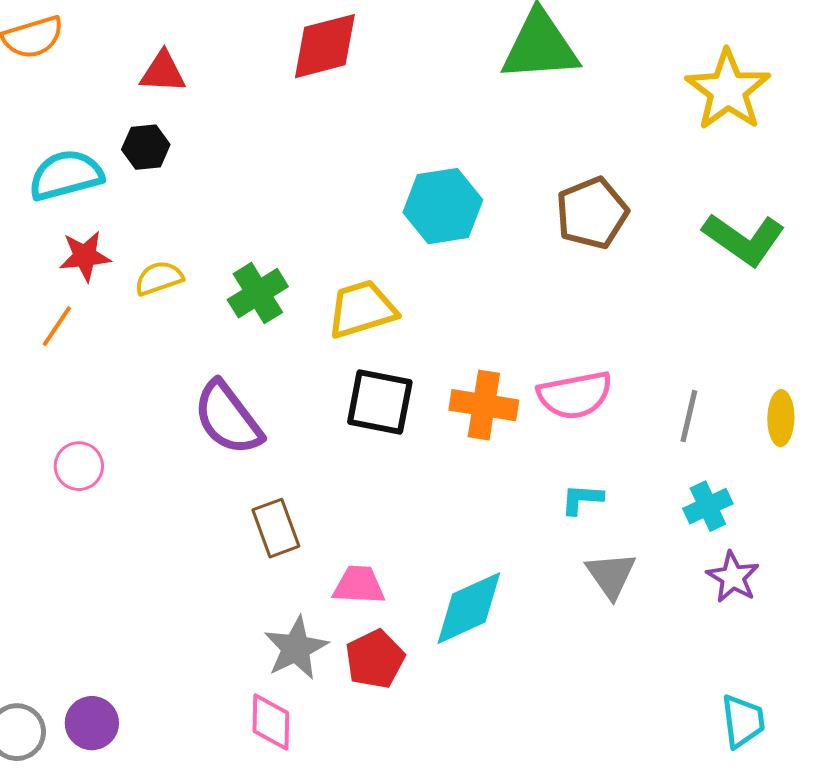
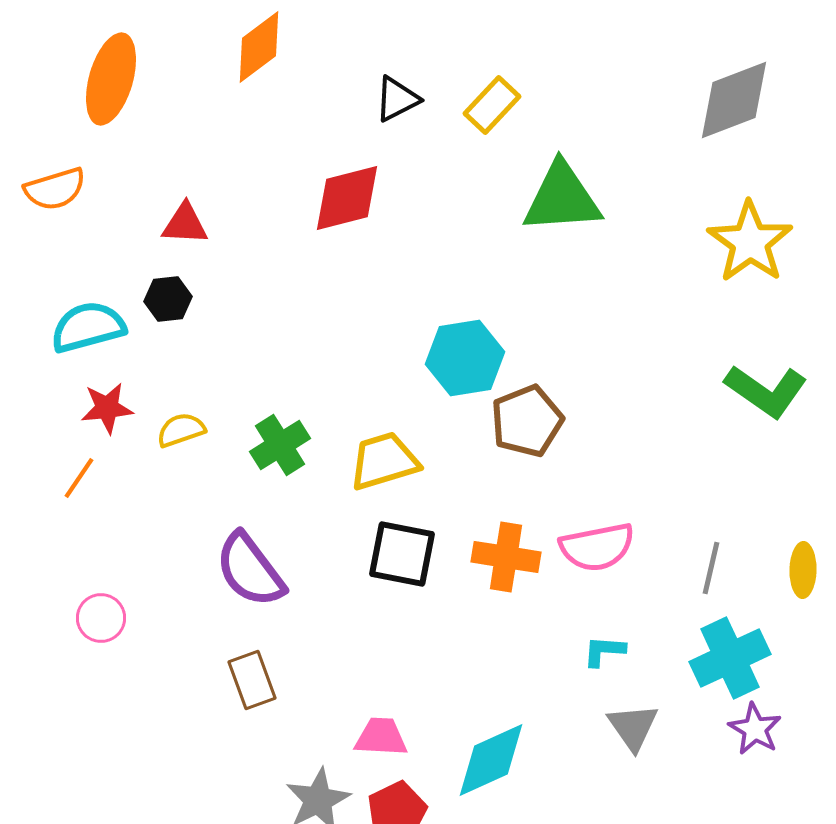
brown pentagon: (592, 213) -> (527, 421), moved
cyan cross: (708, 506) -> (730, 658), size x1.6
brown rectangle: (276, 528) -> (252, 680), moved

